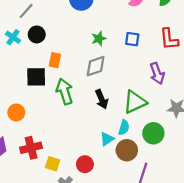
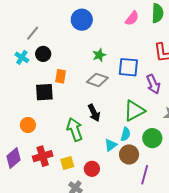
blue square: (132, 39) -> (128, 67), moved, size x1.5
gray diamond: (96, 66) -> (97, 80), turned 40
green arrow: (65, 91) -> (75, 129), moved
black arrow: (102, 99) -> (94, 113), moved
yellow square: (53, 164) -> (67, 163), moved, turned -32

